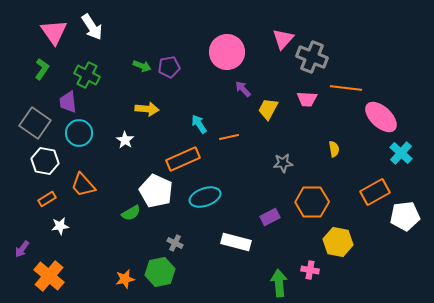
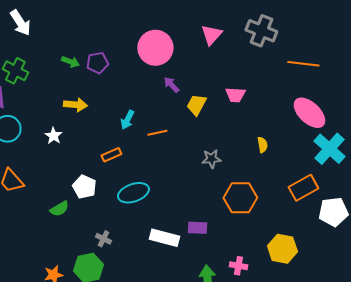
gray cross: (312, 57) -> (261, 31), moved
orange line: (346, 88) -> (303, 64), moved
cyan arrow: (199, 124) -> (127, 120), turned -120
cyan cross: (401, 153) -> (329, 149), size x1.4
orange rectangle: (183, 159) -> (111, 155), size x0.6
white pentagon: (156, 191) -> (84, 187), size x0.7
purple rectangle: (270, 217) -> (197, 228), moved, turned 30
yellow hexagon: (338, 242) -> (282, 249), moved

